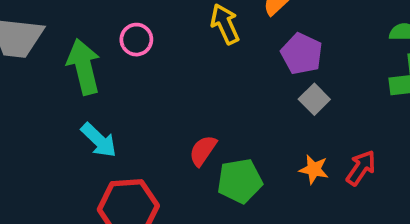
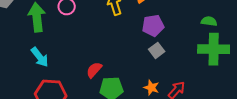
purple pentagon: (302, 54) -> (153, 26), turned 30

